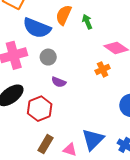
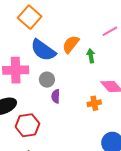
purple semicircle: (59, 82) -> (56, 96), moved, turned 56

